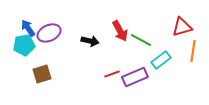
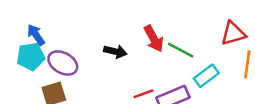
purple ellipse: (49, 33) -> (63, 63), moved, turned 55

